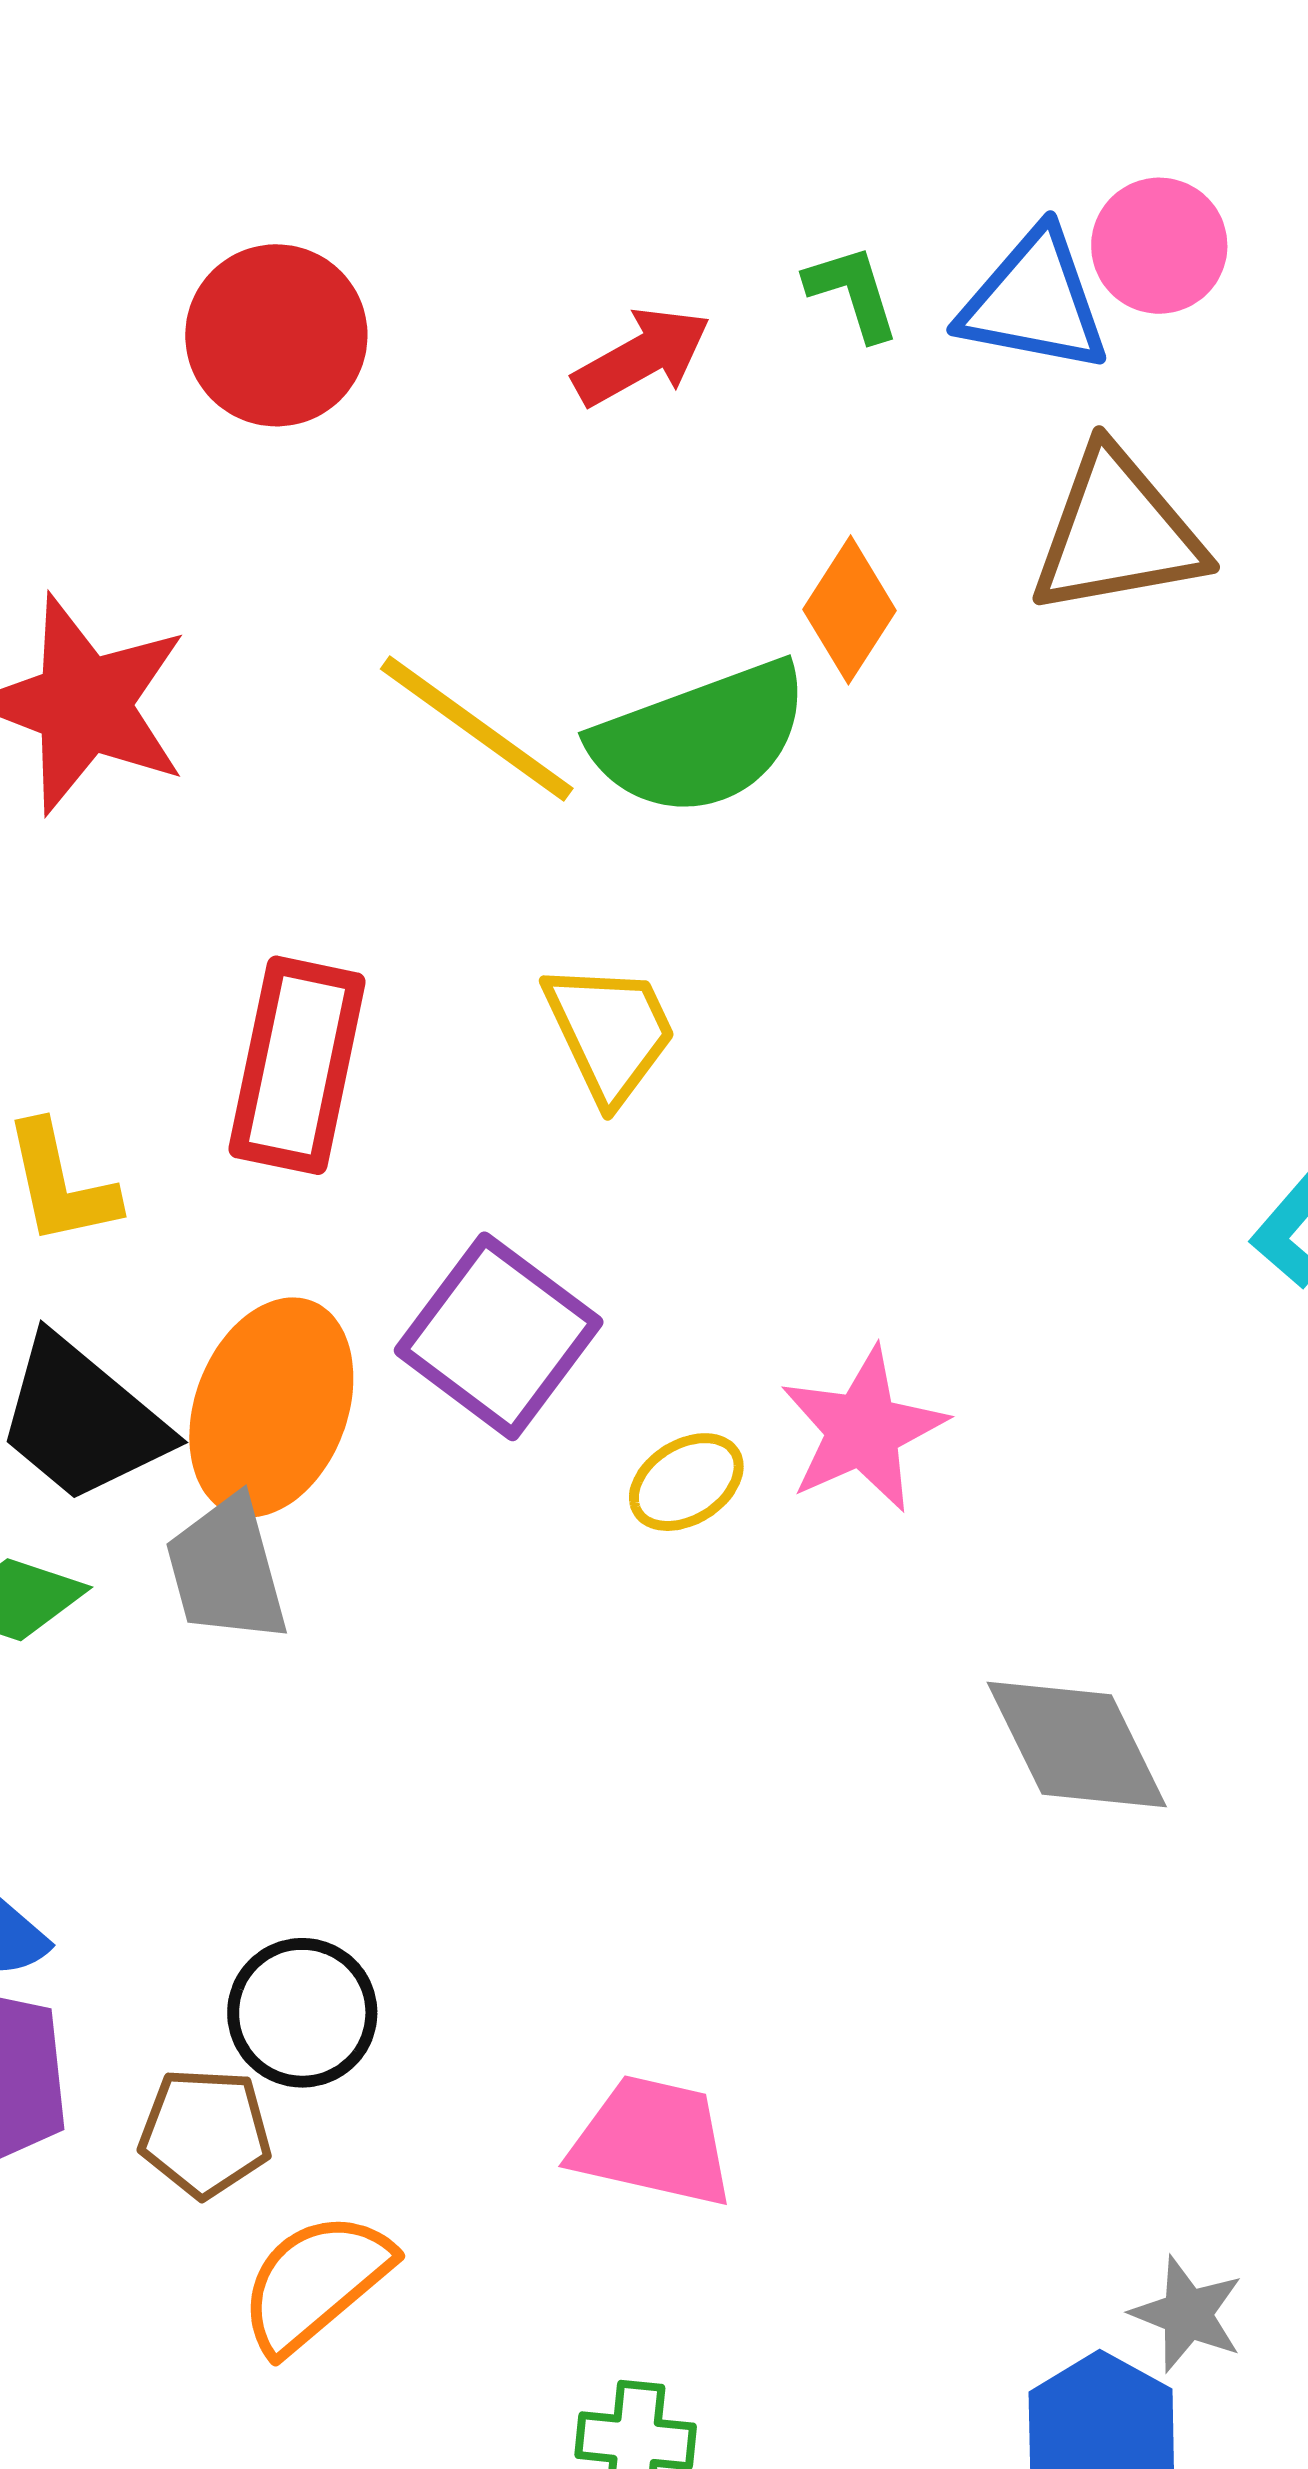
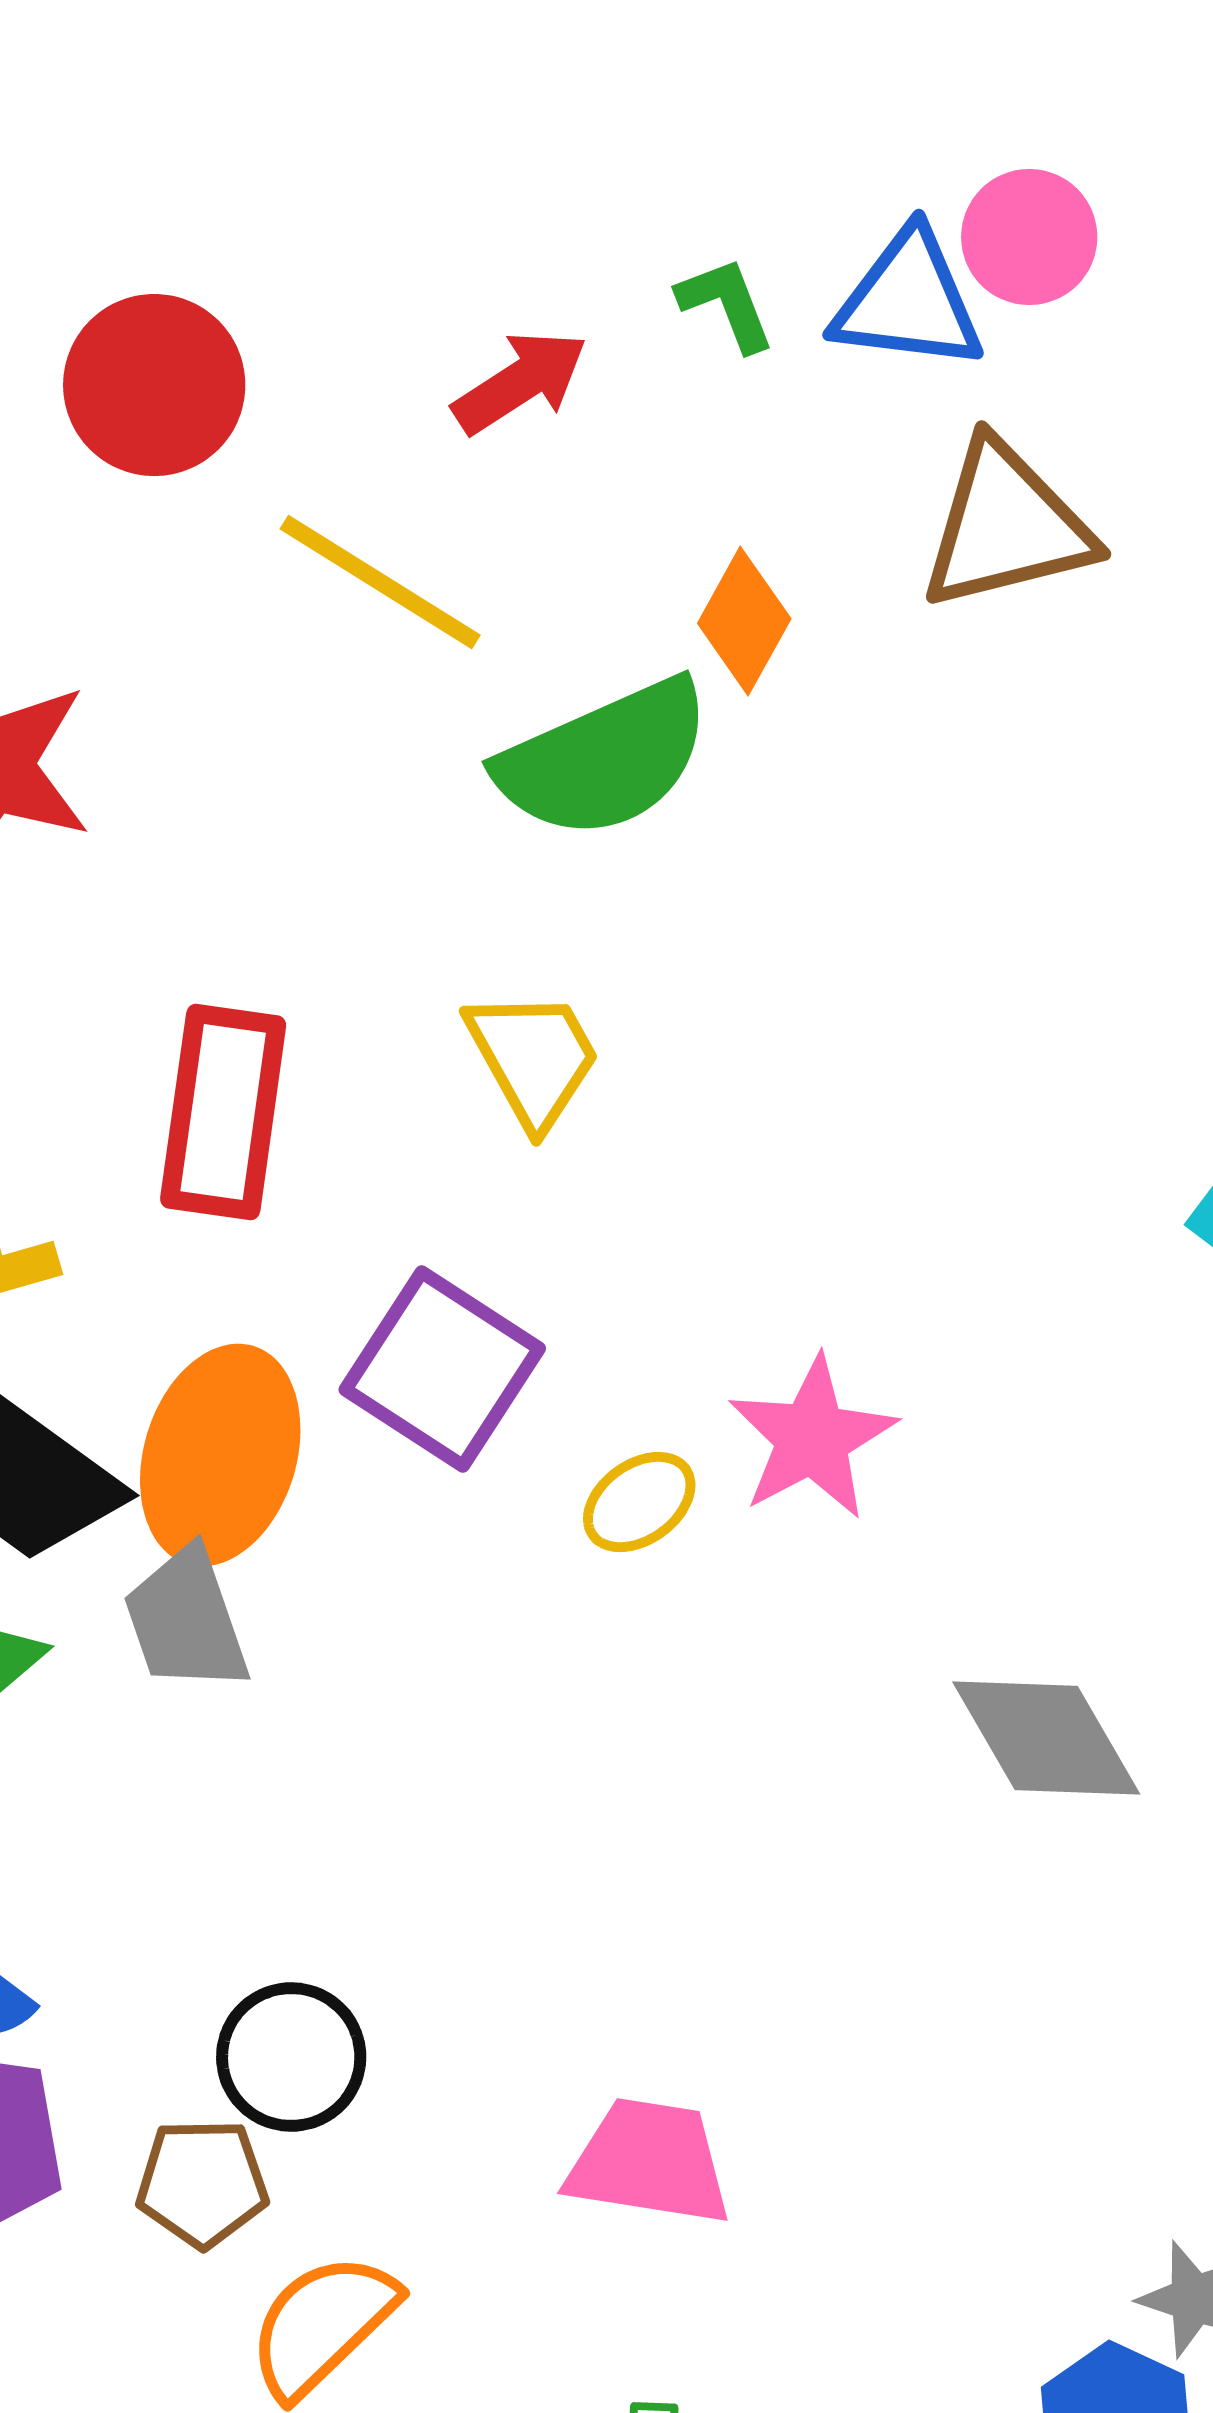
yellow line: (477, 729) -> (380, 582), moved

